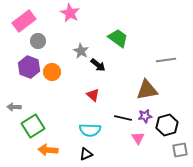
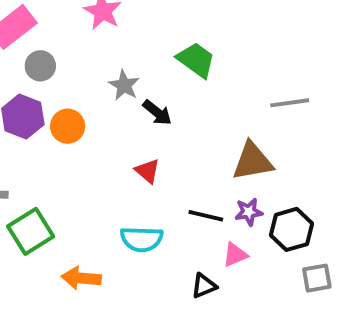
pink triangle: (138, 138) -> (235, 255), turned 40
orange arrow: (48, 150) -> (81, 278), moved
black triangle: (86, 154) -> (204, 286), moved

